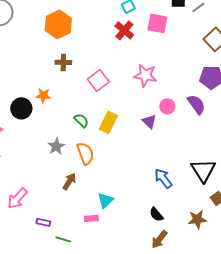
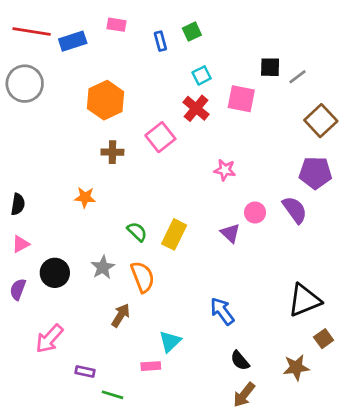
pink star: (145, 75) -> (225, 170), size x0.7
pink square: (98, 80) -> (160, 137), moved
black circle: (21, 108) -> (55, 273), moved
black triangle: (203, 170) -> (304, 300), turned 40
blue arrow: (163, 178) -> (222, 311), moved

